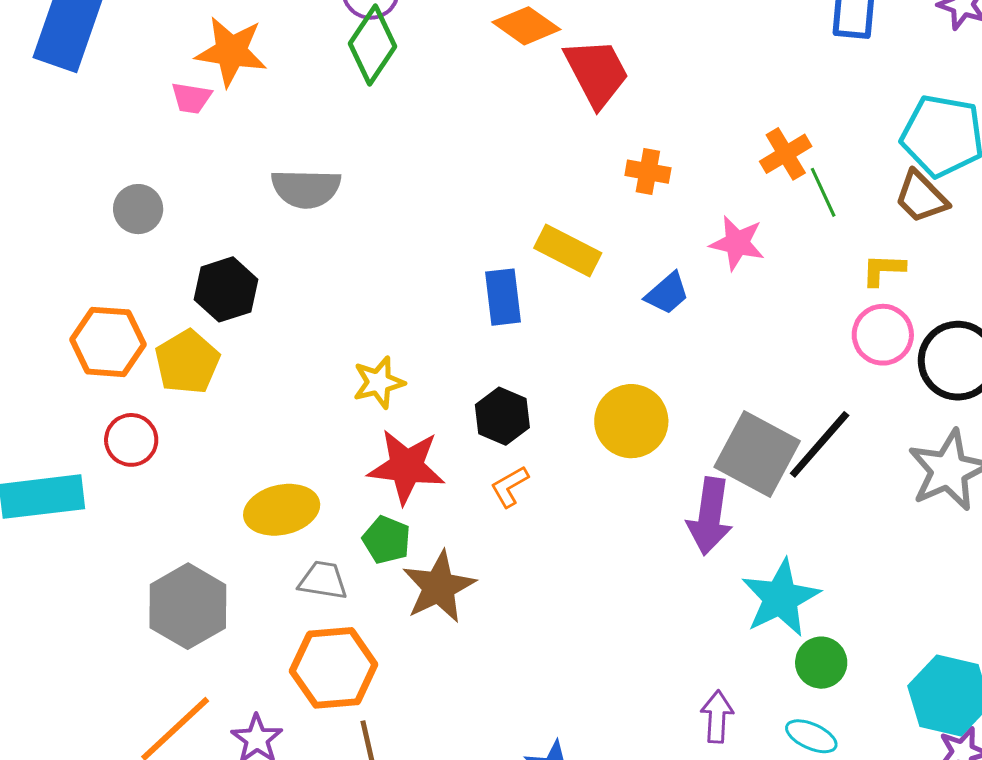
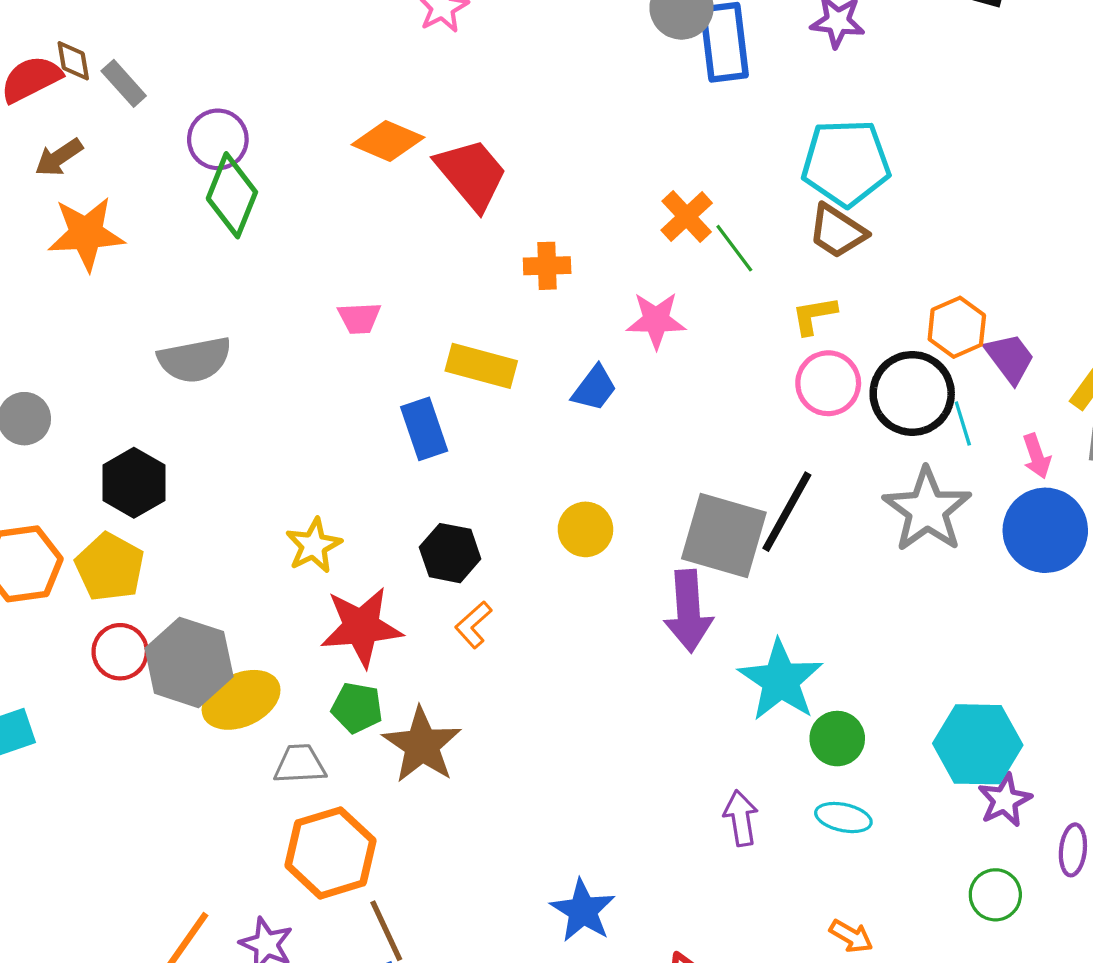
pink trapezoid: (191, 98) -> (359, 318), moved
yellow circle: (631, 421) -> (585, 529), size x0.7
red circle: (131, 440) -> (120, 652), moved
gray hexagon: (188, 606) -> (189, 662), moved

